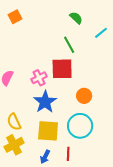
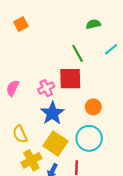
green semicircle: (76, 18) -> (93, 24), moved, turned -56
cyan line: (101, 33) -> (111, 49), moved
yellow square: (48, 131) -> (56, 144), turned 30
yellow cross: (14, 145) -> (31, 160), moved

